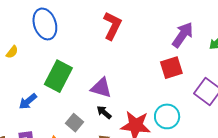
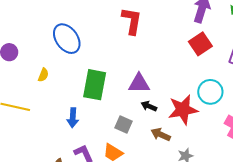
blue arrow: (28, 101) -> (73, 118), turned -30

